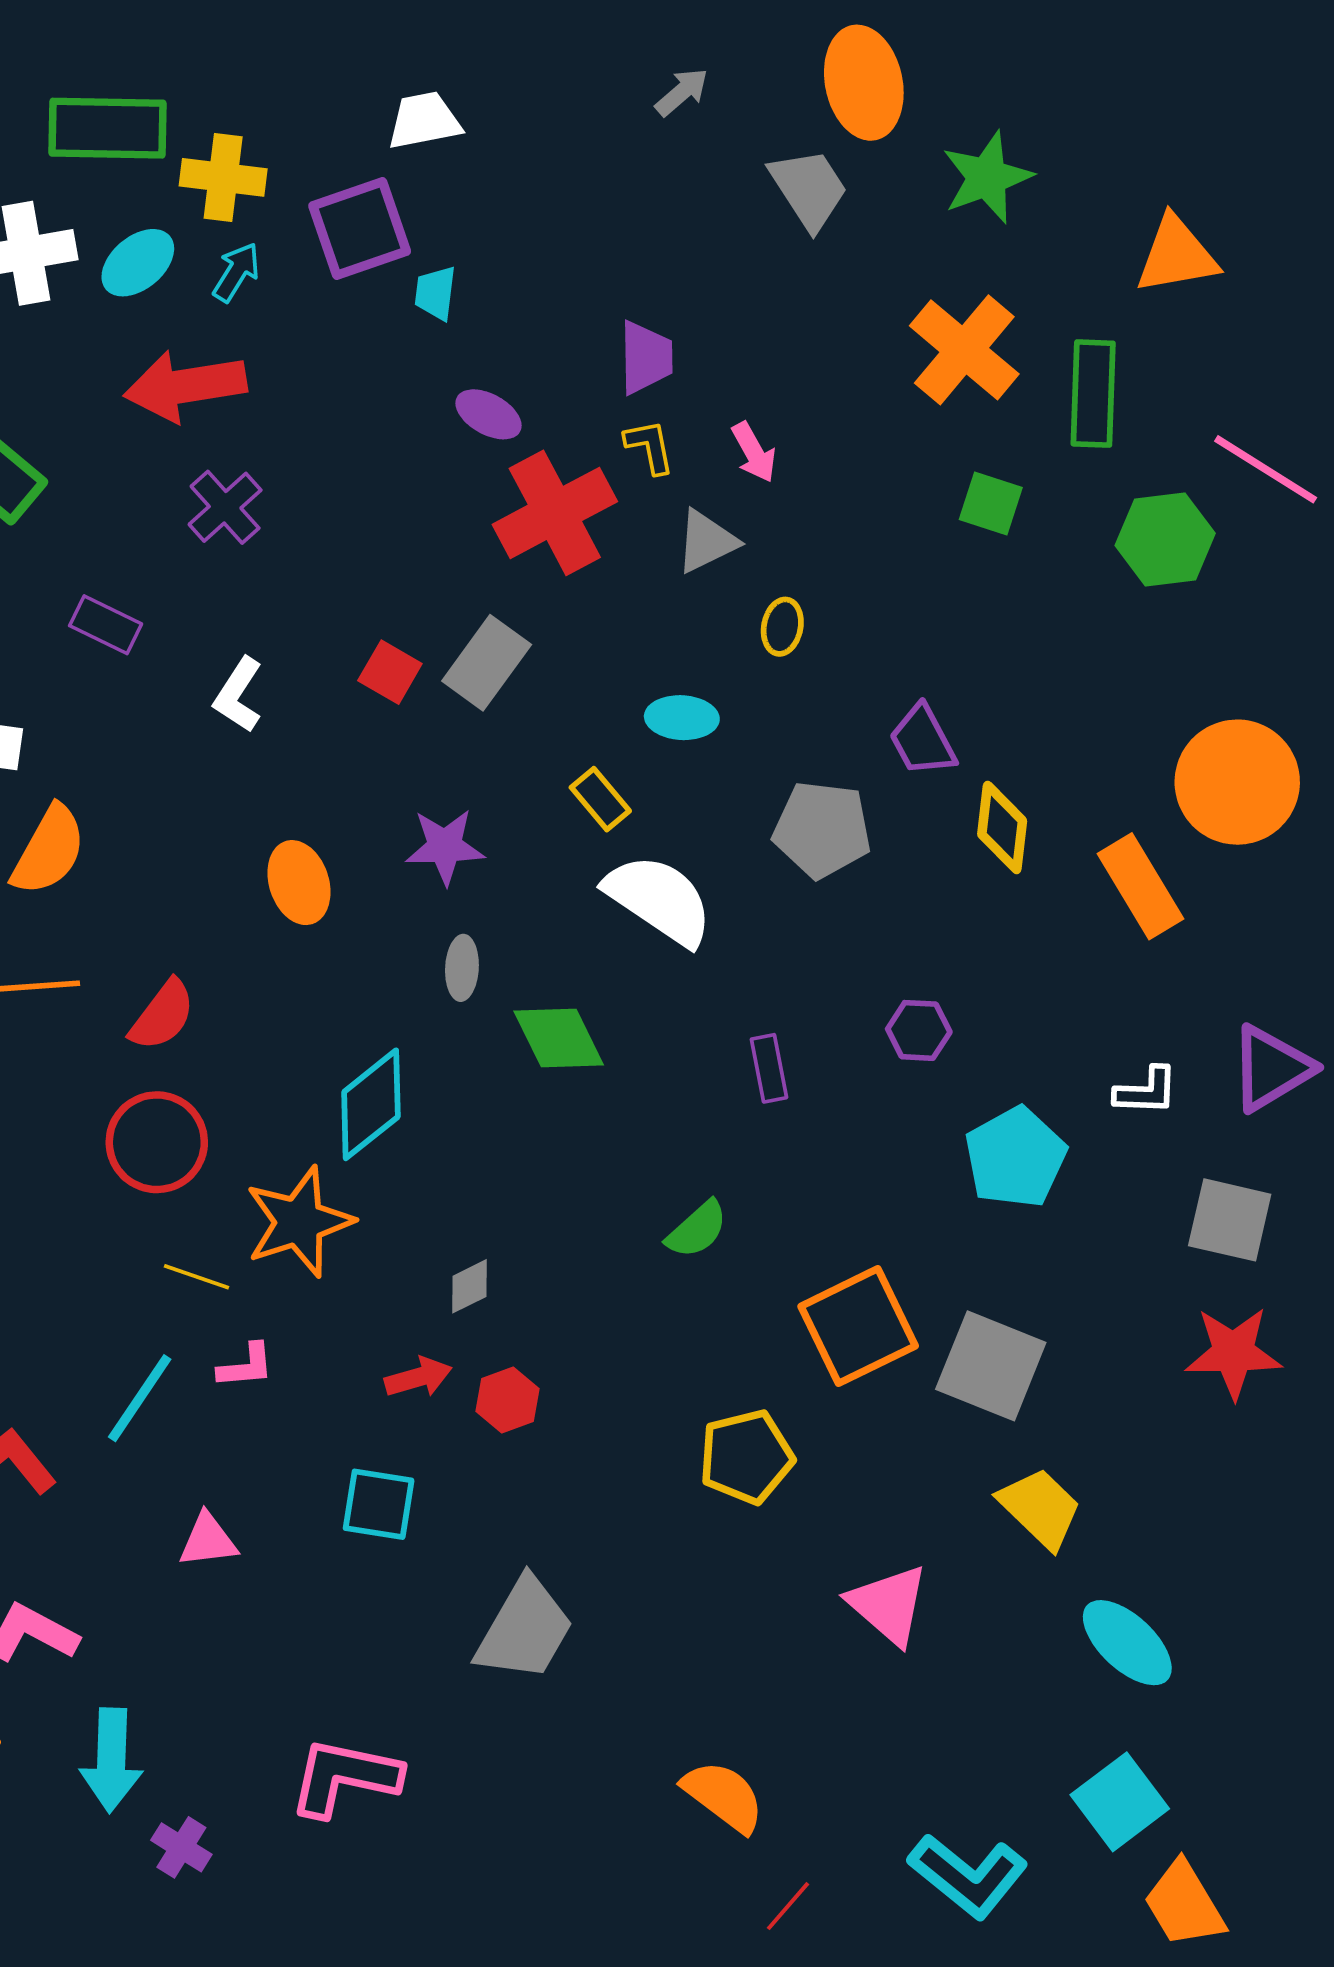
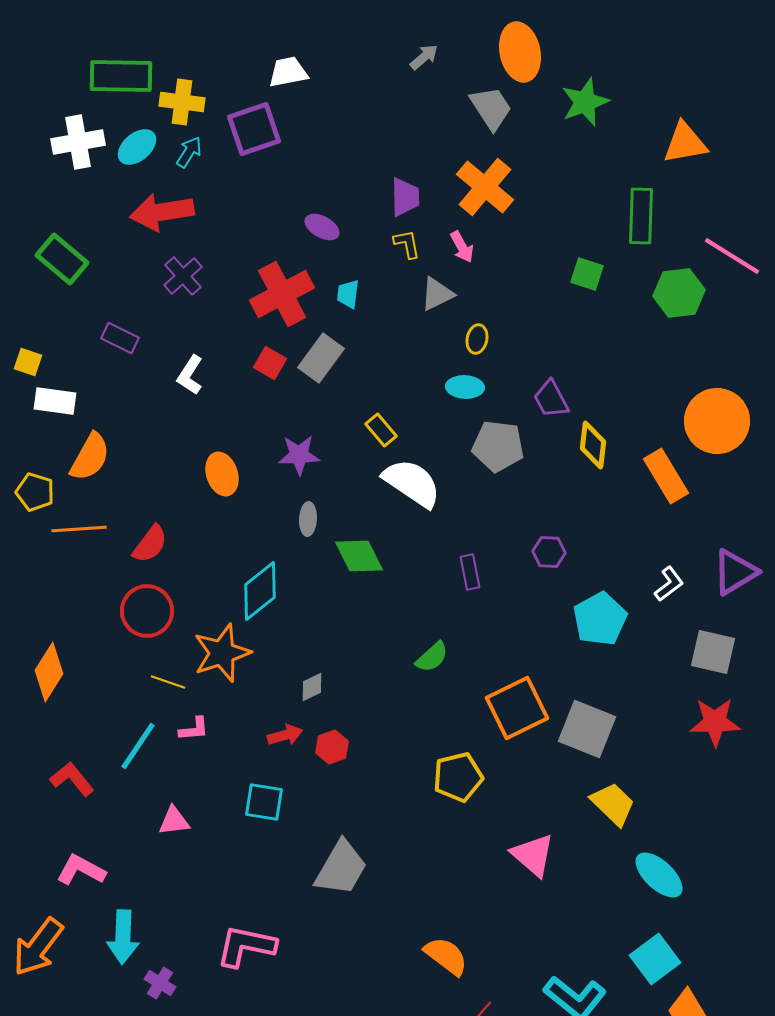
cyan trapezoid: (435, 293) -> (348, 294), moved
orange cross: (964, 350) -> (485, 187), moved
red cross: (555, 513) -> (282, 294), moved
cyan ellipse: (682, 718) -> (465, 387), moved
white L-shape: (1146, 1091) -> (669, 584), turned -39

